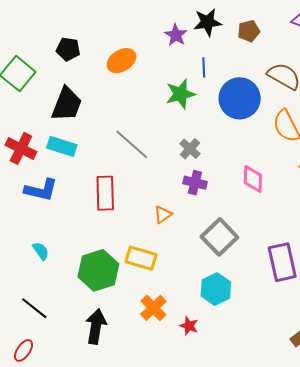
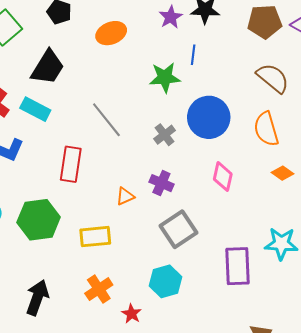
brown pentagon: (249, 31) -> (265, 22), moved, size x1.5
blue circle: (240, 98) -> (209, 117), moved
purple cross: (195, 183) -> (161, 183), moved
yellow rectangle: (141, 258) -> (95, 237), turned -32
green hexagon: (98, 270) -> (39, 220), moved

